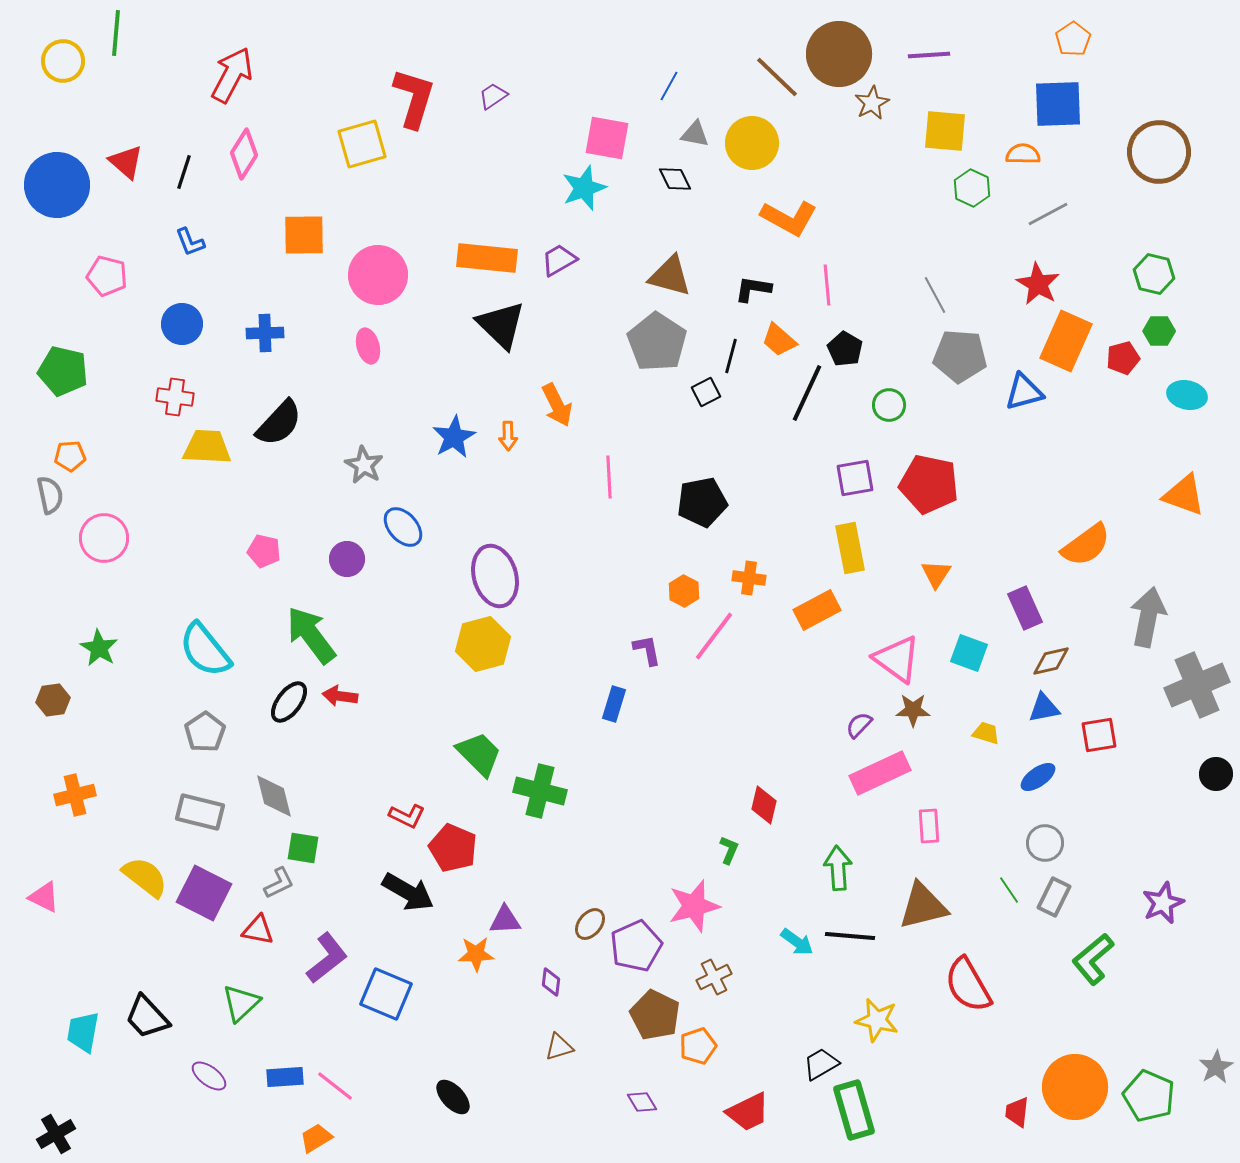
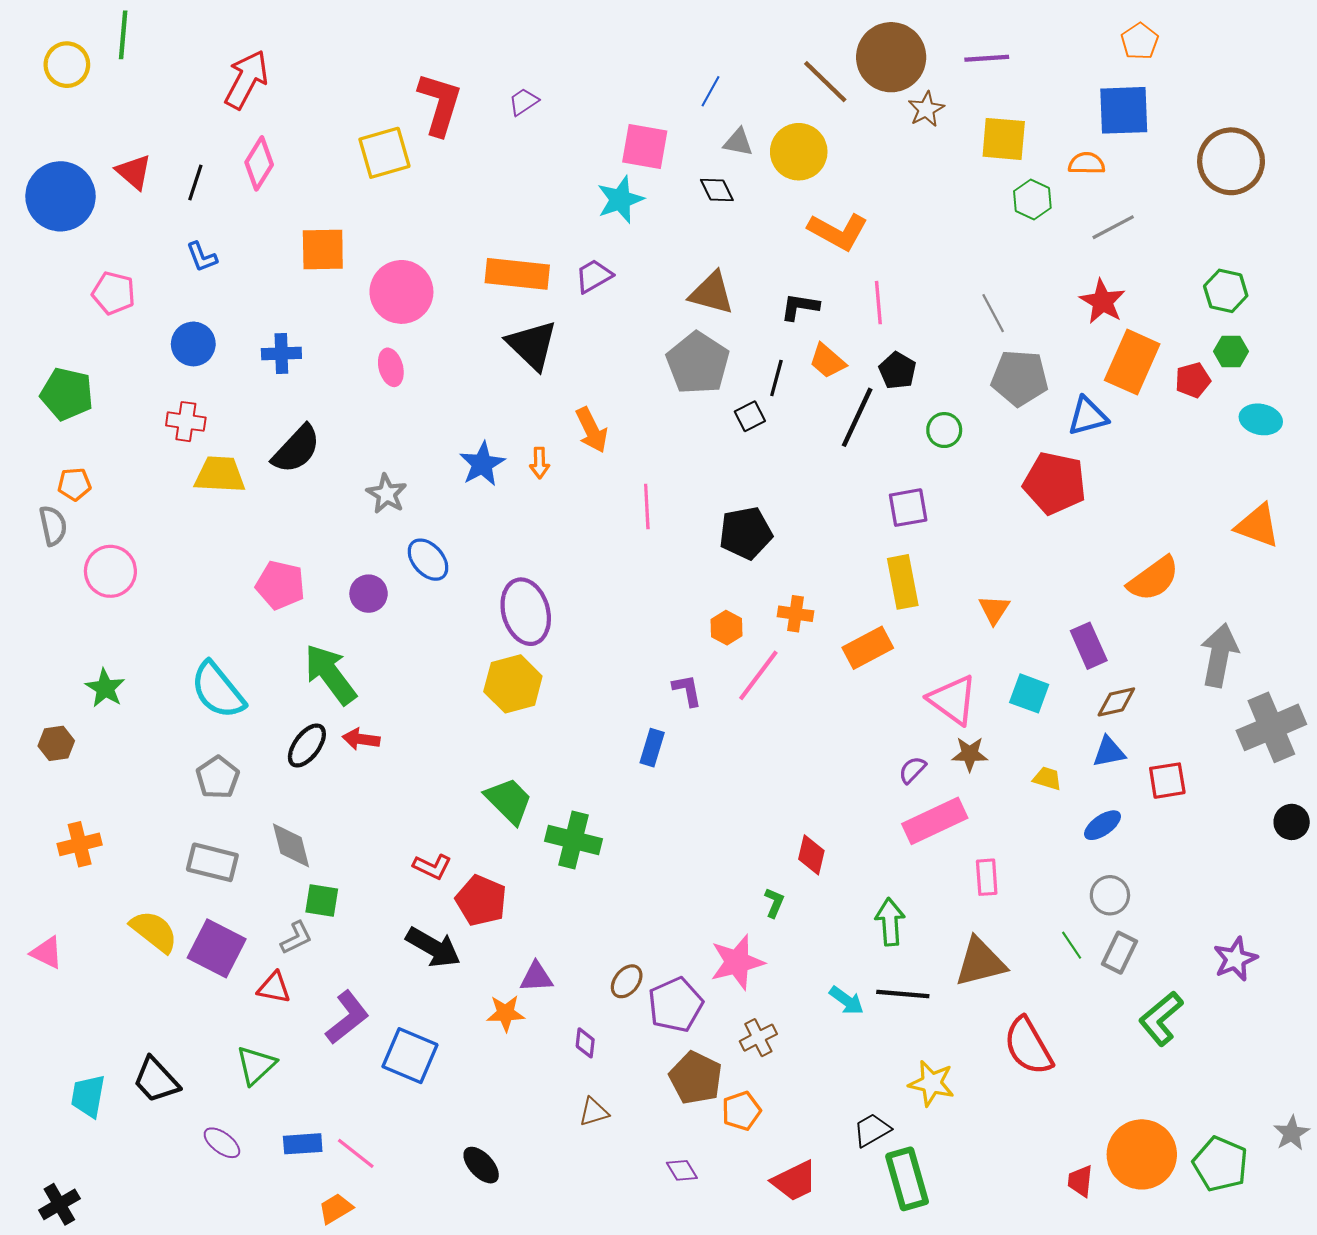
red pentagon: (929, 484) -> (1055, 483), moved
pink pentagon: (264, 551) -> (280, 585), size x1.4

